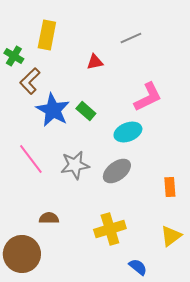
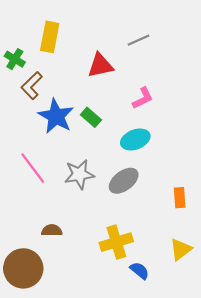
red triangle: (95, 62) -> (100, 65), size x1.5
pink L-shape: (148, 97) -> (143, 98), moved, size x0.7
blue semicircle: (138, 267) -> (140, 271), moved

